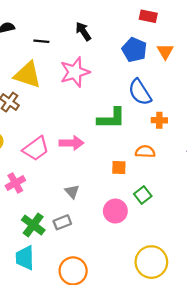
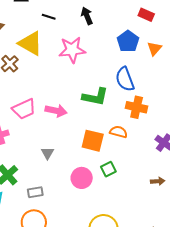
orange cross: (159, 120) -> (137, 107), size x1.5
orange square: (119, 167) -> (93, 141), size x1.6
gray rectangle: (62, 222) -> (35, 192), moved

